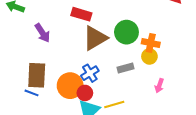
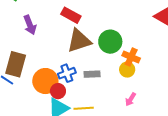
gray rectangle: (125, 68) -> (92, 74), moved

